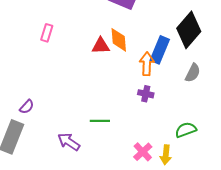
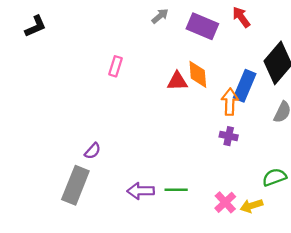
green line: (100, 121) -> (176, 190), moved
purple arrow: (69, 142) -> (141, 191), turned -35
yellow arrow: (166, 155) -> (252, 206), turned 66

